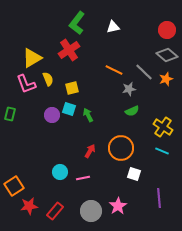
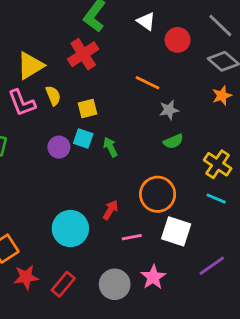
white triangle: (113, 27) -> (146, 21), turned 48
red circle: (167, 30) -> (178, 40), moved
gray line: (144, 72) -> (220, 26), moved
red arrow: (90, 151) -> (110, 210), moved
cyan circle: (60, 172) -> (70, 229), size x1.6
white square: (134, 174) -> (176, 231), size x1.5
pink line: (83, 178) -> (132, 237), moved
purple line: (159, 198) -> (212, 266), turned 60

